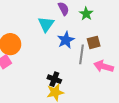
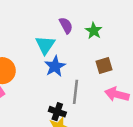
blue star: (66, 40) -> (55, 66), moved
gray line: (82, 54) -> (76, 92), moved

